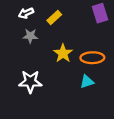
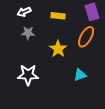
yellow rectangle: (54, 17) -> (58, 16), moved, turned 48
orange ellipse: (92, 58) -> (86, 37), moved, turned -60

